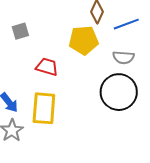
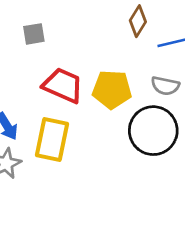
yellow pentagon: (84, 40) -> (112, 89), moved
red trapezoid: (47, 67) -> (63, 85), size x1.4

